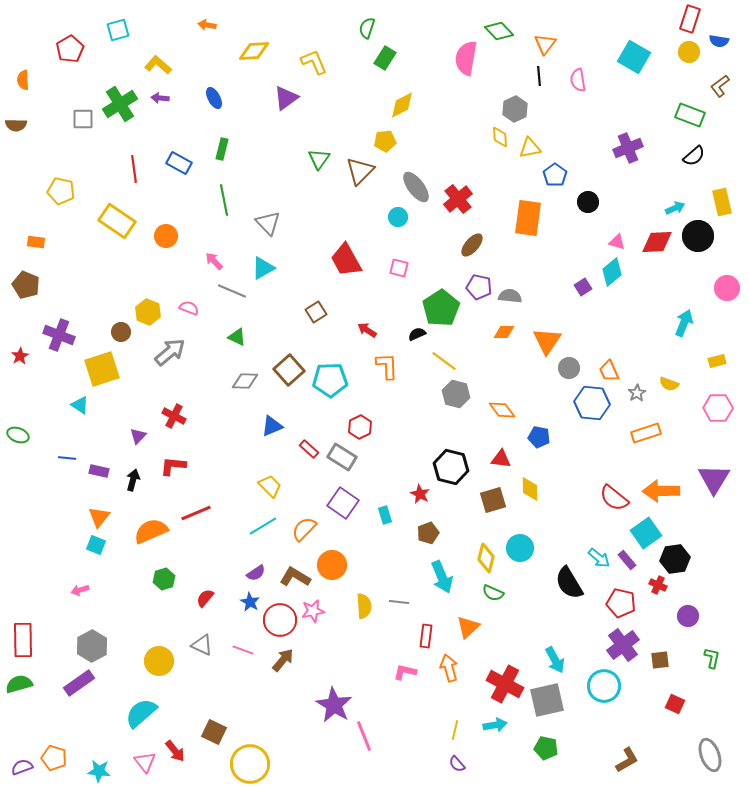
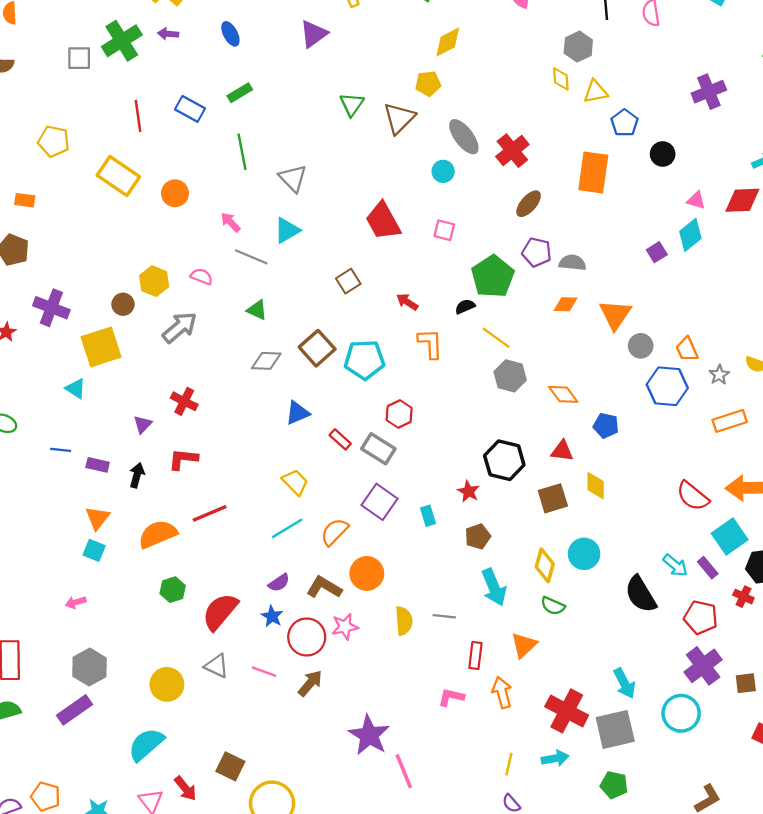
green rectangle: (222, 149) -> (240, 93), turned 45
red semicircle: (205, 598) -> (220, 612), size x1.8

